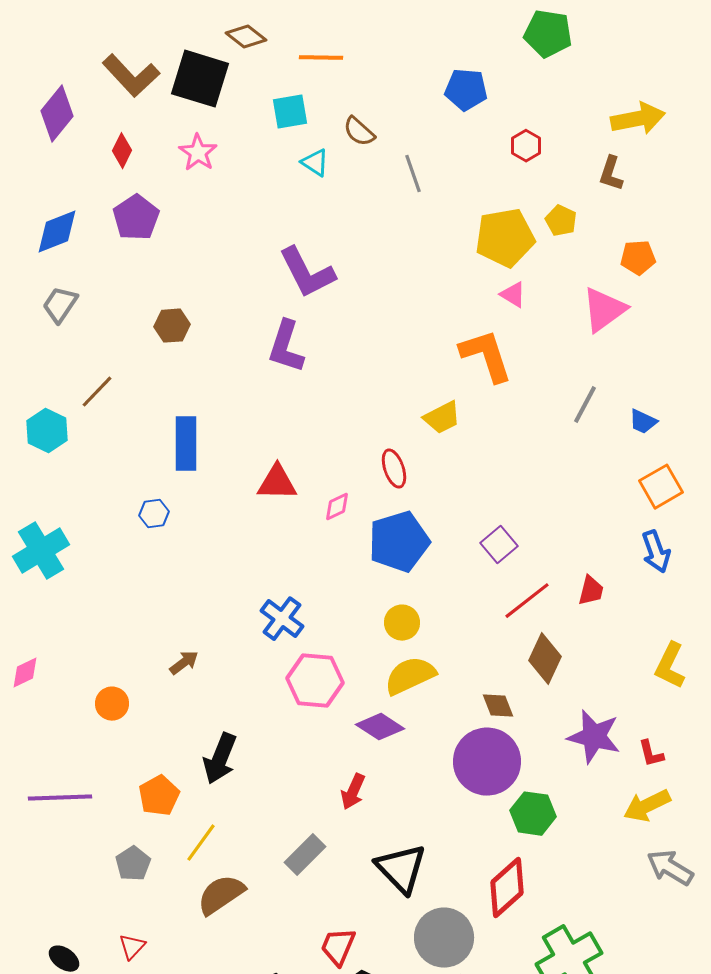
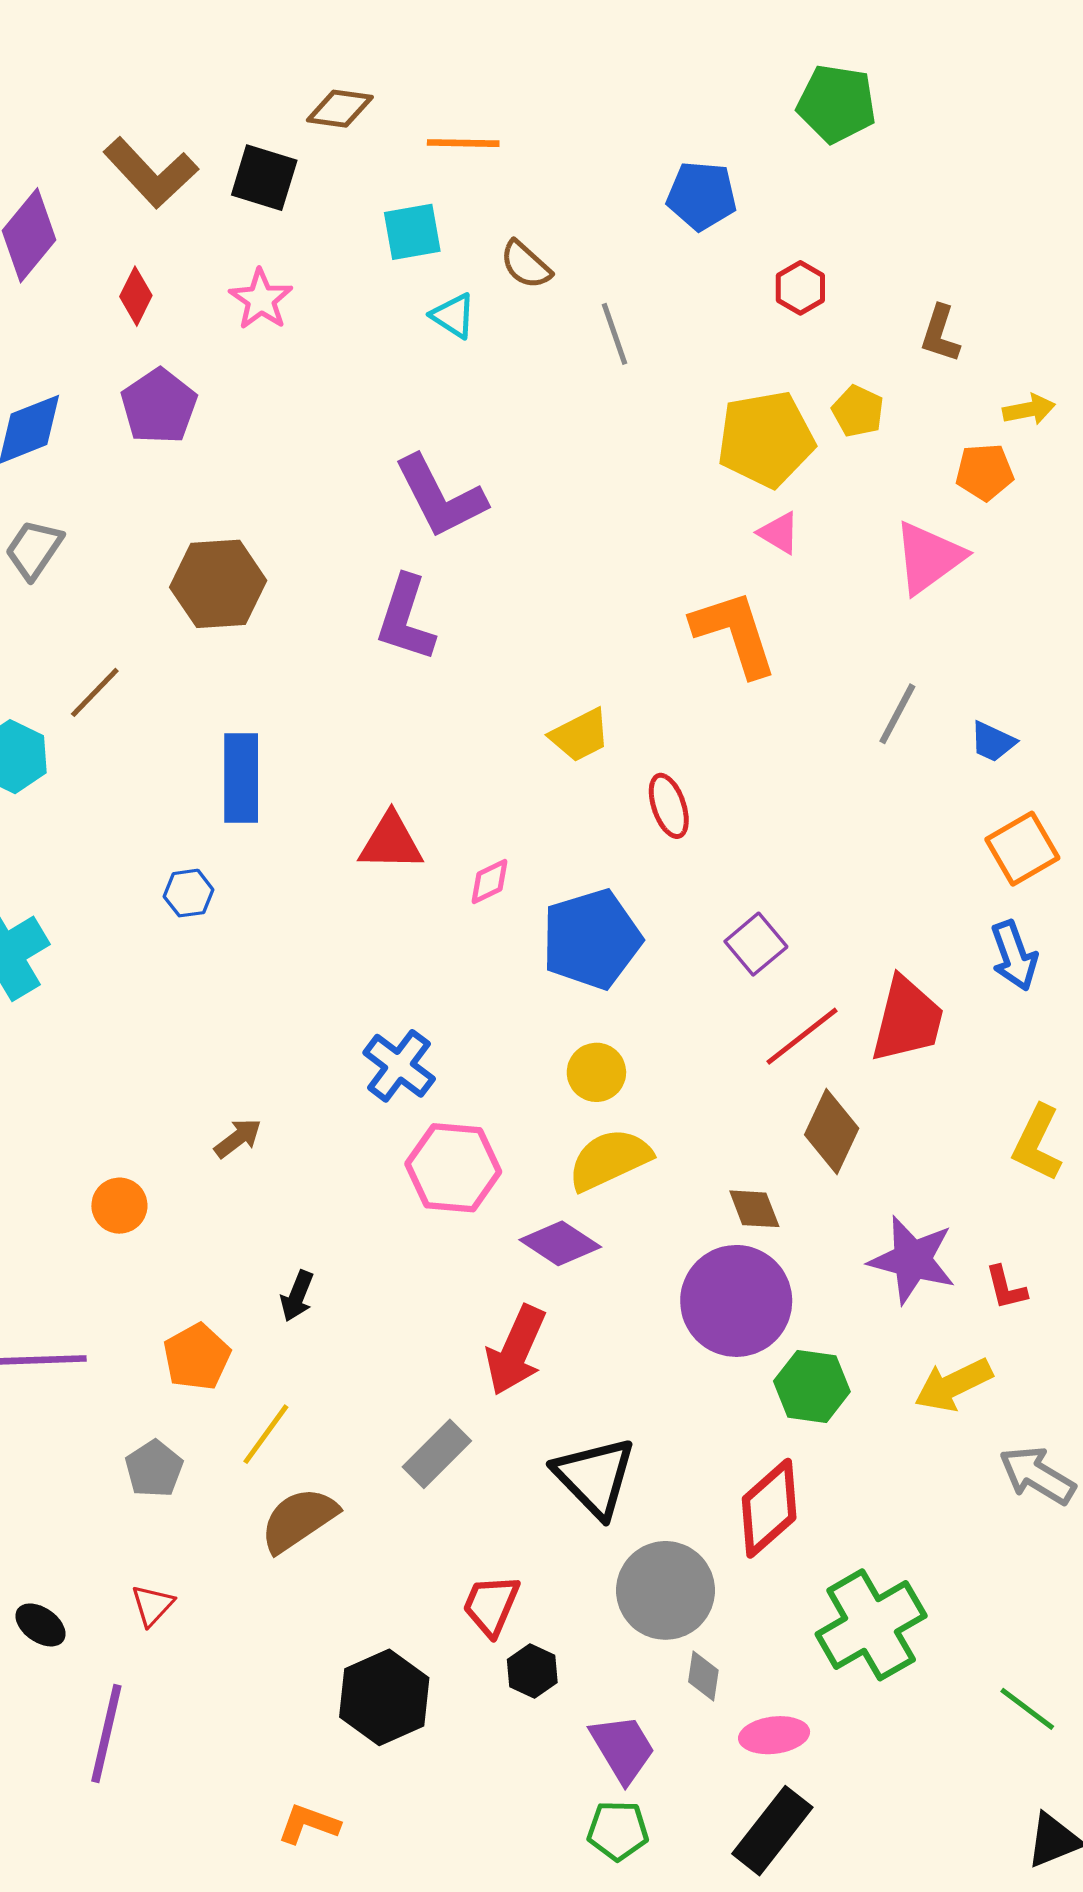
brown diamond: (246, 37) -> (340, 109), turned -30
black square: (200, 79) -> (264, 178), size x0.7
yellow arrow: (638, 119) -> (1029, 410), moved, size x0.6
brown hexagon: (172, 326) -> (218, 584), size x1.6
yellow trapezoid: (442, 418) -> (580, 735), moved
red ellipse: (394, 469) -> (669, 806), moved
red trapezoid: (591, 591) -> (907, 1020), size x1.8
black arrow: (220, 759) -> (297, 1296), size x0.6
red arrow: (353, 792) -> (516, 1350), size x1.5
yellow arrow: (647, 806) -> (953, 1385), moved

